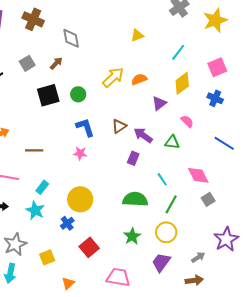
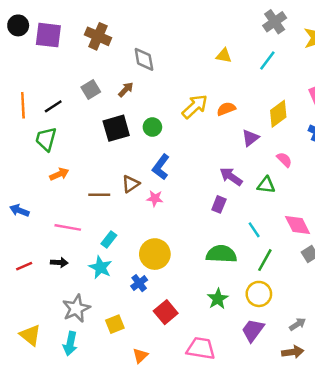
yellow triangle: (137, 35) -> (224, 56), turned 32
cyan line: (178, 52) -> (267, 60), moved
brown triangle: (119, 126) -> (131, 184), moved
blue L-shape: (85, 127) -> (161, 167), turned -125

